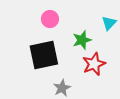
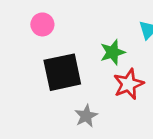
pink circle: (50, 19) -> (42, 24), moved

